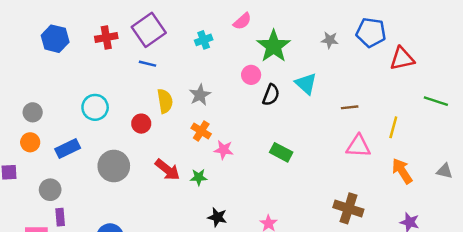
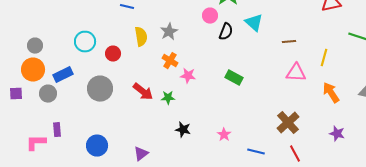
red circle: (141, 124) -> (113, 54), moved
orange circle: (30, 142) -> (33, 70), size x1.5
gray circle: (50, 190) -> (48, 94), moved
brown cross: (348, 208) -> (288, 123), turned 30

